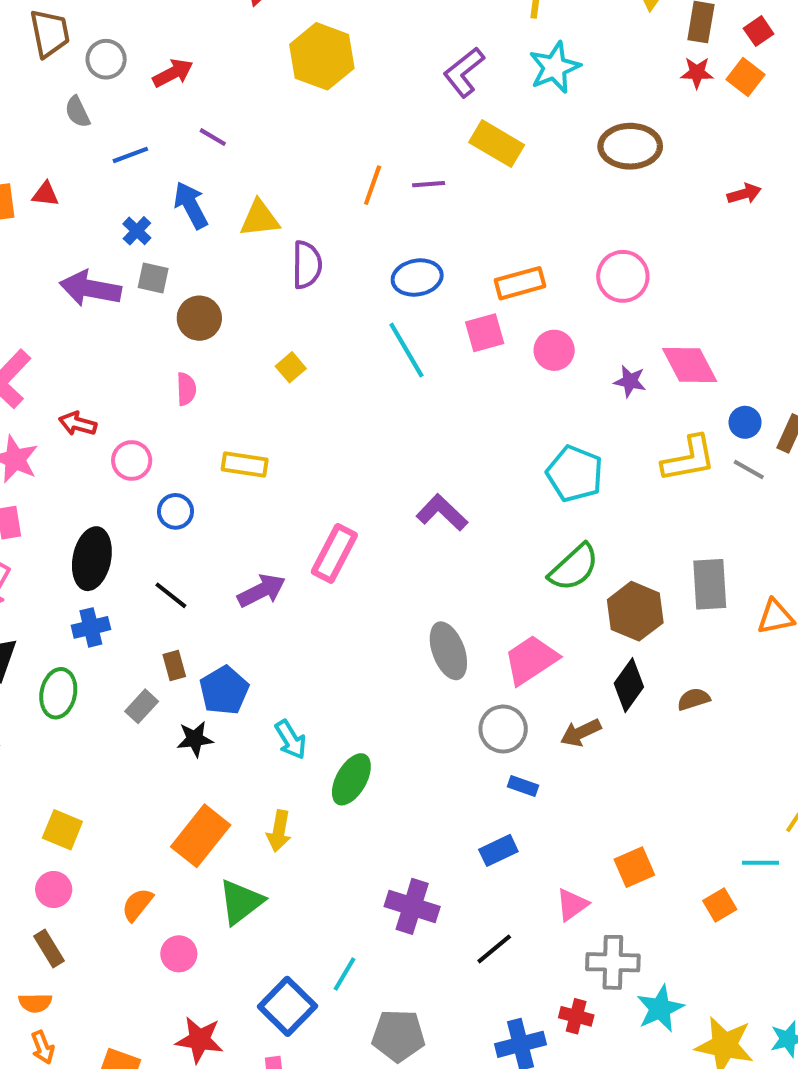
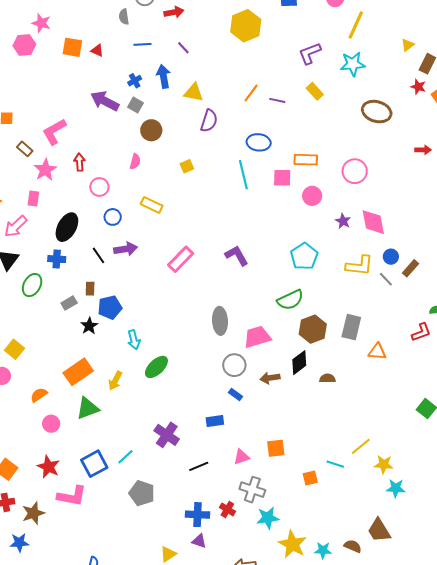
yellow rectangle: (497, 144) -> (315, 91), size x0.7
red arrow: (78, 424) -> (80, 162), turned 54
purple arrow: (262, 591) -> (126, 249), moved
black star: (195, 739) -> (89, 326), turned 30

